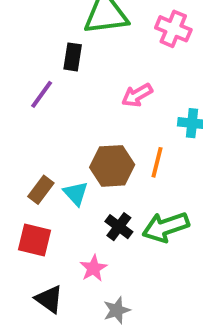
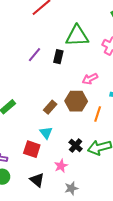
purple line: (42, 94) -> (34, 55), moved
brown hexagon: (112, 166) -> (76, 101), moved
brown rectangle: (41, 190) -> (50, 107), moved
cyan triangle: (76, 193) -> (46, 133), moved

